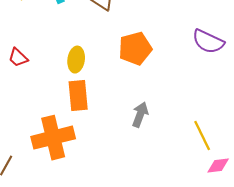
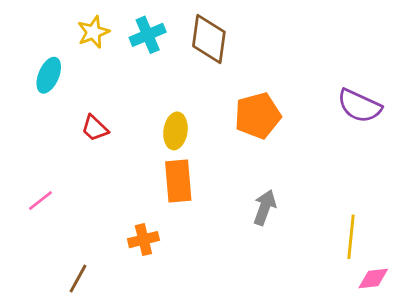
yellow line: (202, 136) -> (351, 237), turned 32
orange cross: (53, 138) -> (143, 240), size x0.5

